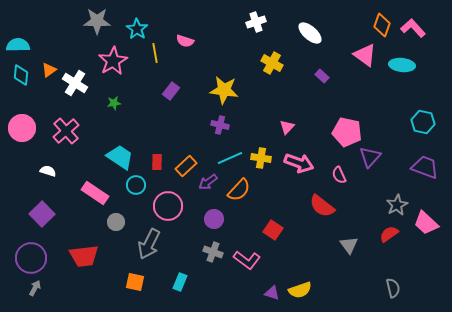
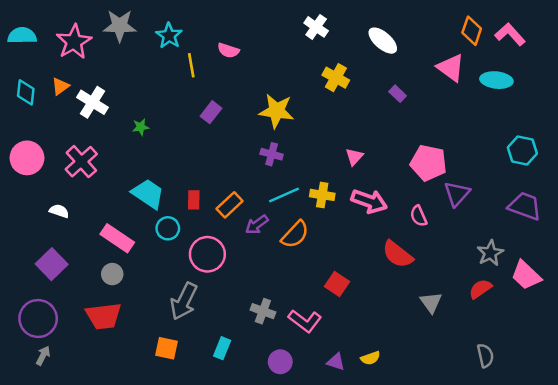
white cross: (256, 22) -> (316, 27), turned -36
cyan semicircle: (18, 45) -> (22, 36), moved
pink star: (113, 61) -> (74, 42), moved
purple circle: (214, 219) -> (280, 362), moved
gray circle: (116, 222) -> (112, 274), moved
yellow semicircle: (300, 290) -> (370, 358), size x0.7

